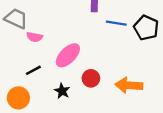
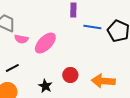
pink ellipse: (68, 55) -> (45, 43), moved
black line: (33, 70) -> (12, 68), moved

